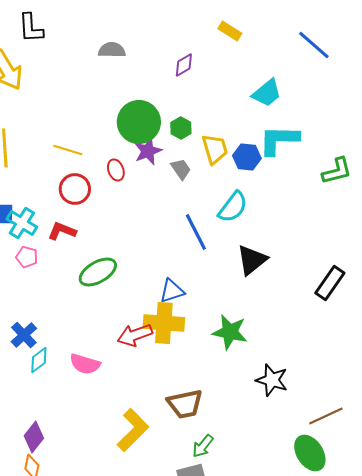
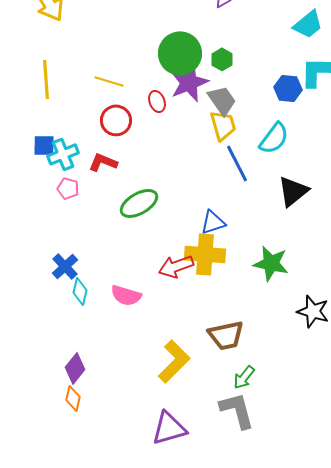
yellow trapezoid: (215, 149) -> (223, 125), moved
purple star: (148, 151) -> (189, 82), size x1.4
gray trapezoid: (181, 169) -> (222, 100), size x1.4
cyan cross: (22, 223) -> (63, 154), turned 36
cyan diamond: (39, 360) -> (80, 291), turned -40

